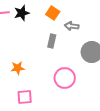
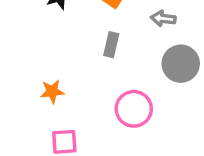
gray arrow: (72, 26) -> (163, 18), moved

